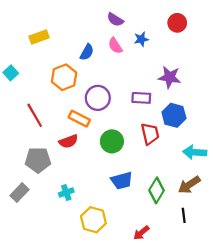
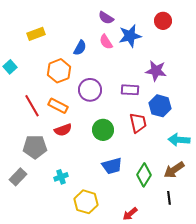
blue star: (141, 39) -> (130, 36), size x1.6
orange rectangle: (79, 119) -> (58, 106), moved

